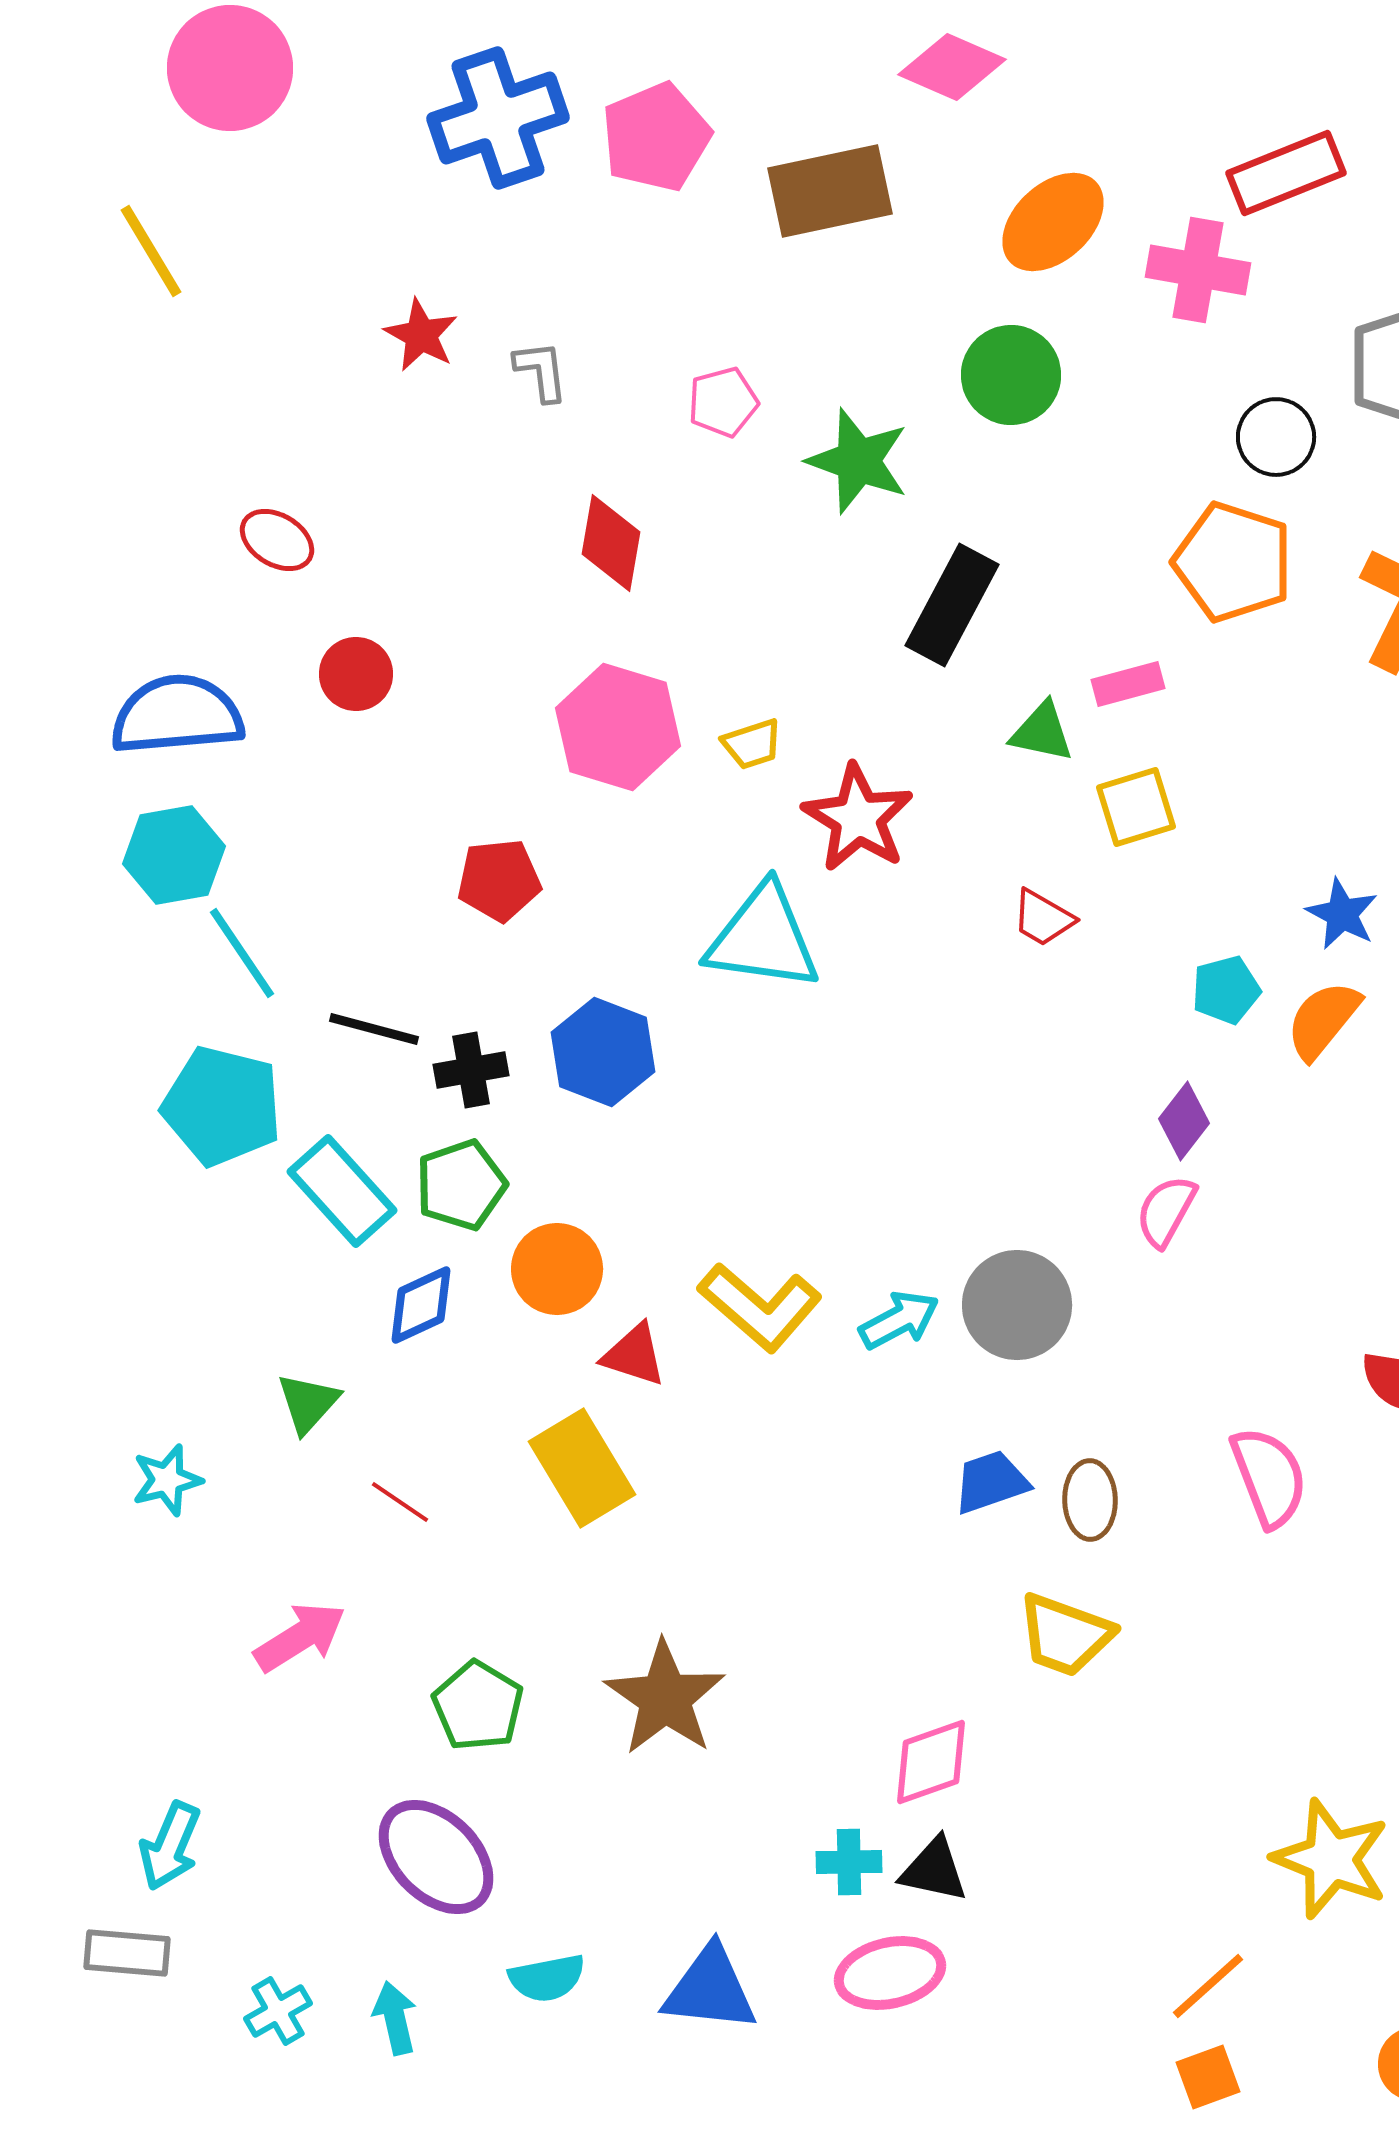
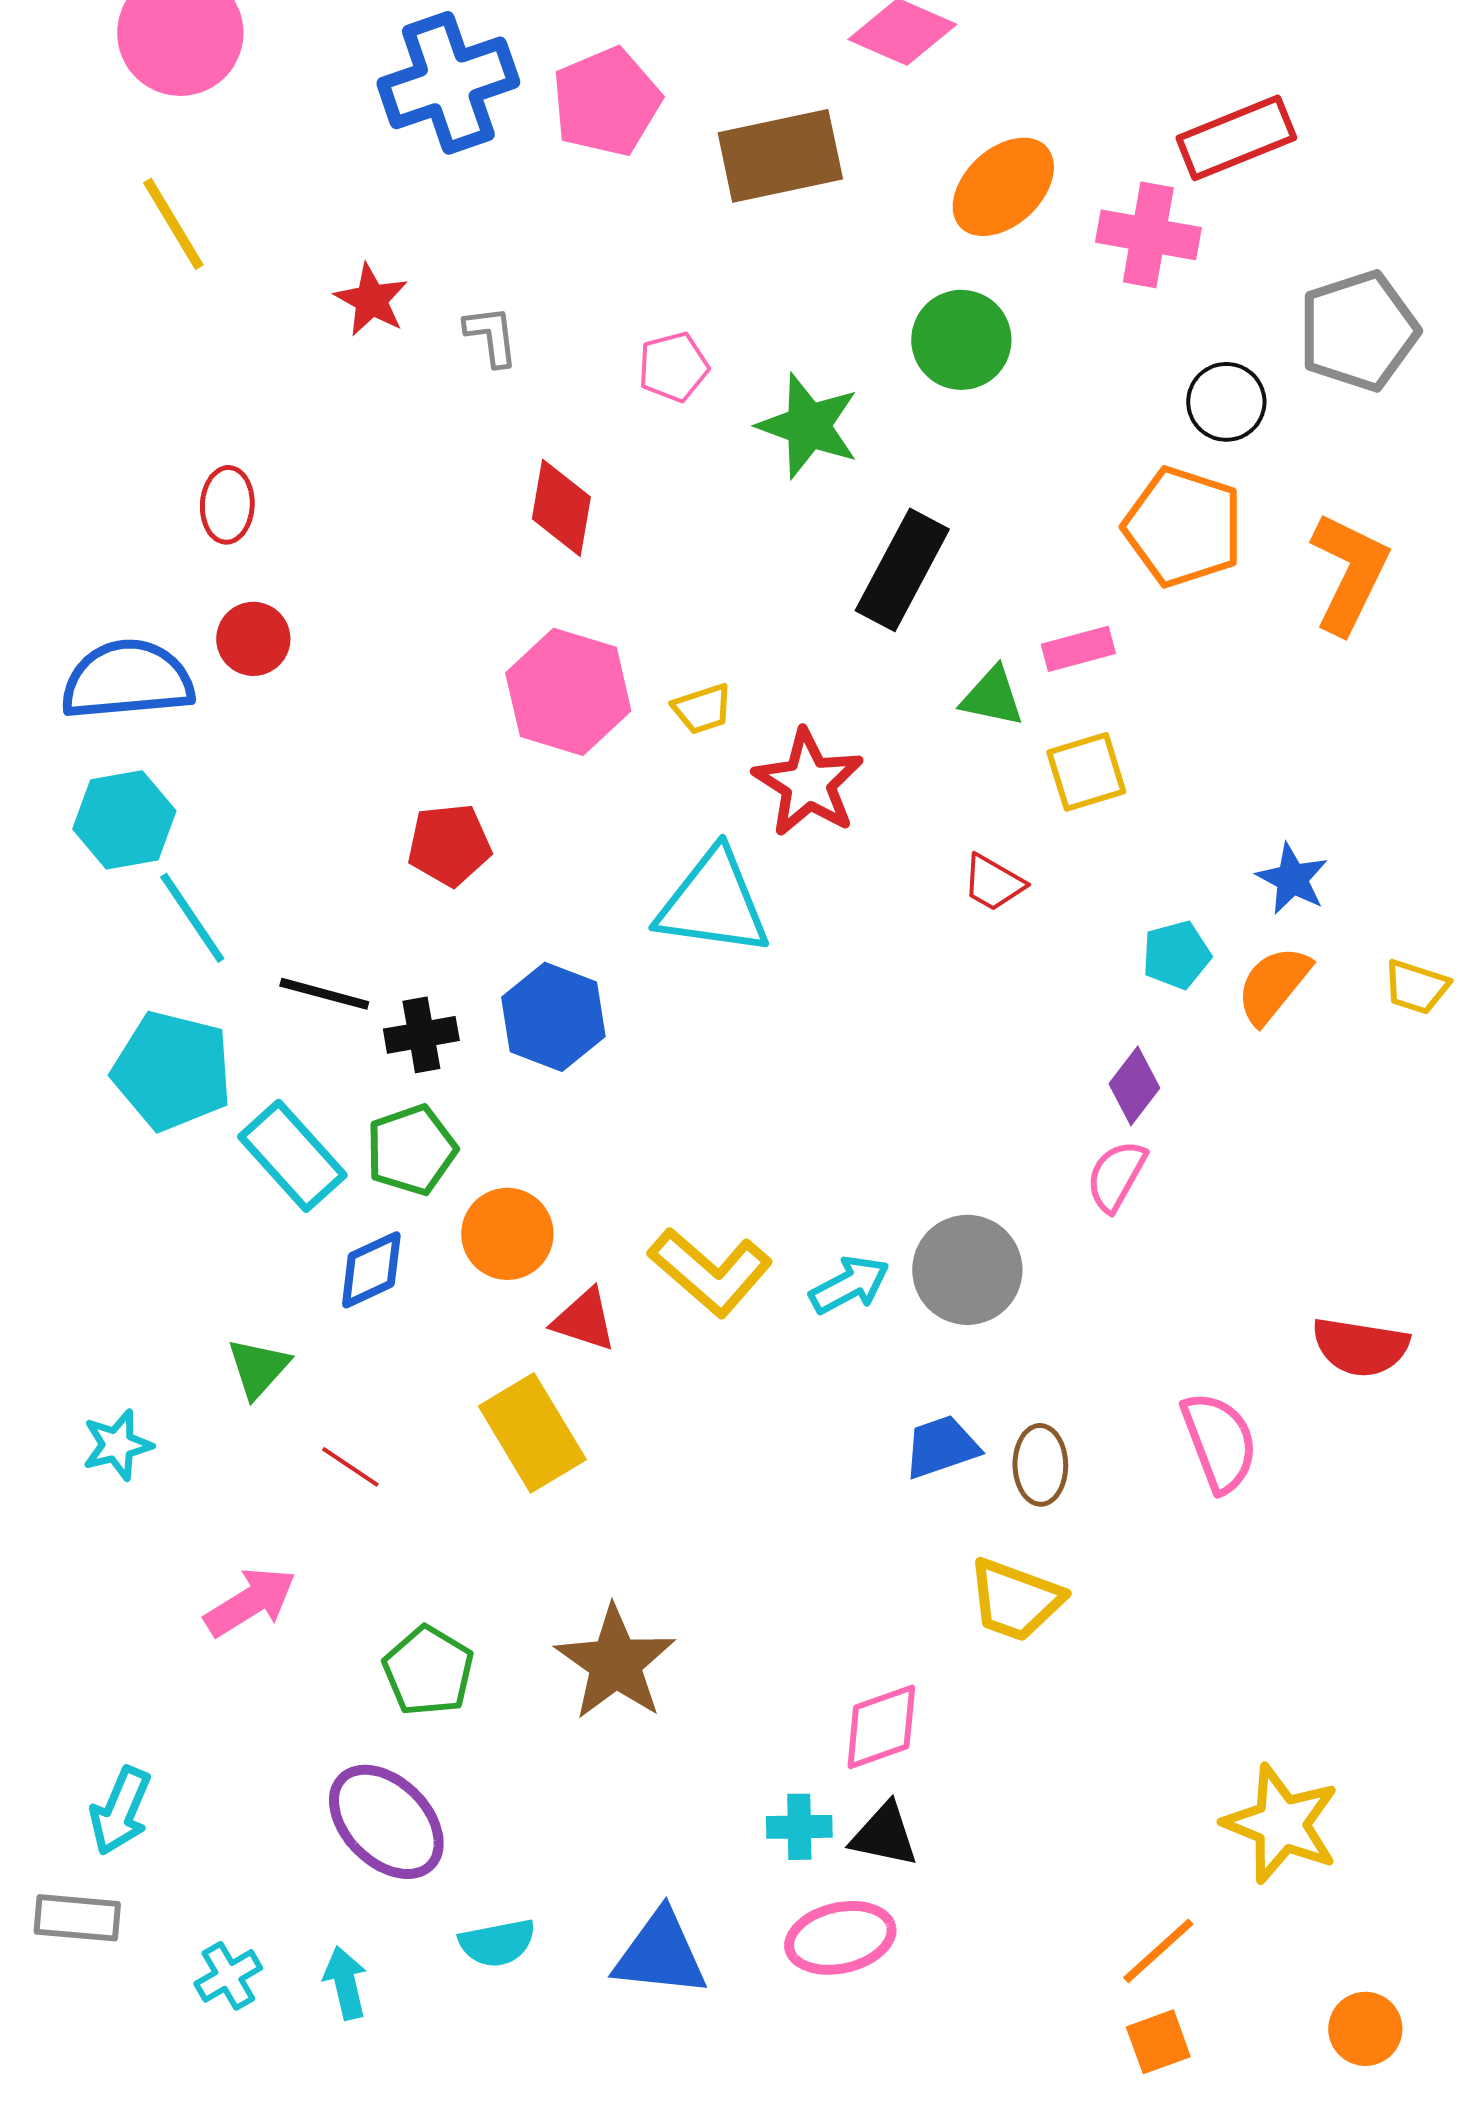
yellow line: (151, 251) -> (173, 224), moved
red ellipse: (277, 540) -> (227, 505), turned 62
red circle: (356, 674) -> (253, 639), moved

